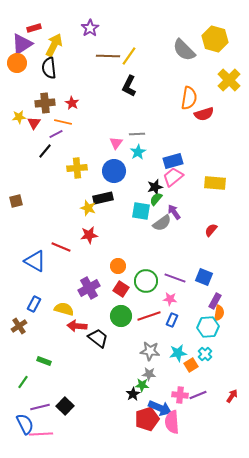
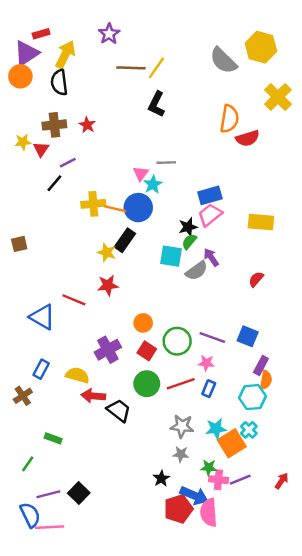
orange line: (63, 122) -> (115, 209), moved
cyan star: (138, 152) -> (153, 184), moved
black rectangle: (103, 198) -> (125, 240), turned -42
orange square: (191, 365) -> (232, 443), size x1.6
green star: (142, 385) -> (209, 468), moved

